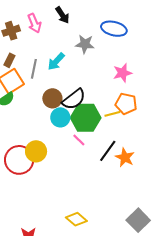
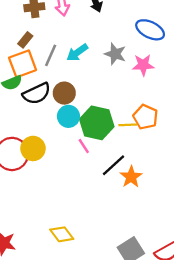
gray star: (85, 44) -> (115, 54), moved
pink star: (122, 73) -> (143, 65), moved
black semicircle: (74, 99) -> (37, 94), moved

